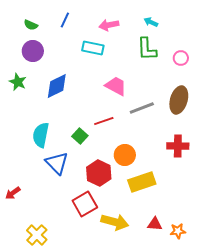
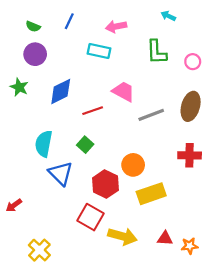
cyan arrow: (151, 22) -> (168, 16), moved
red line: (104, 121) -> (93, 111), moved
red square: (85, 204) -> (91, 217), turned -30

